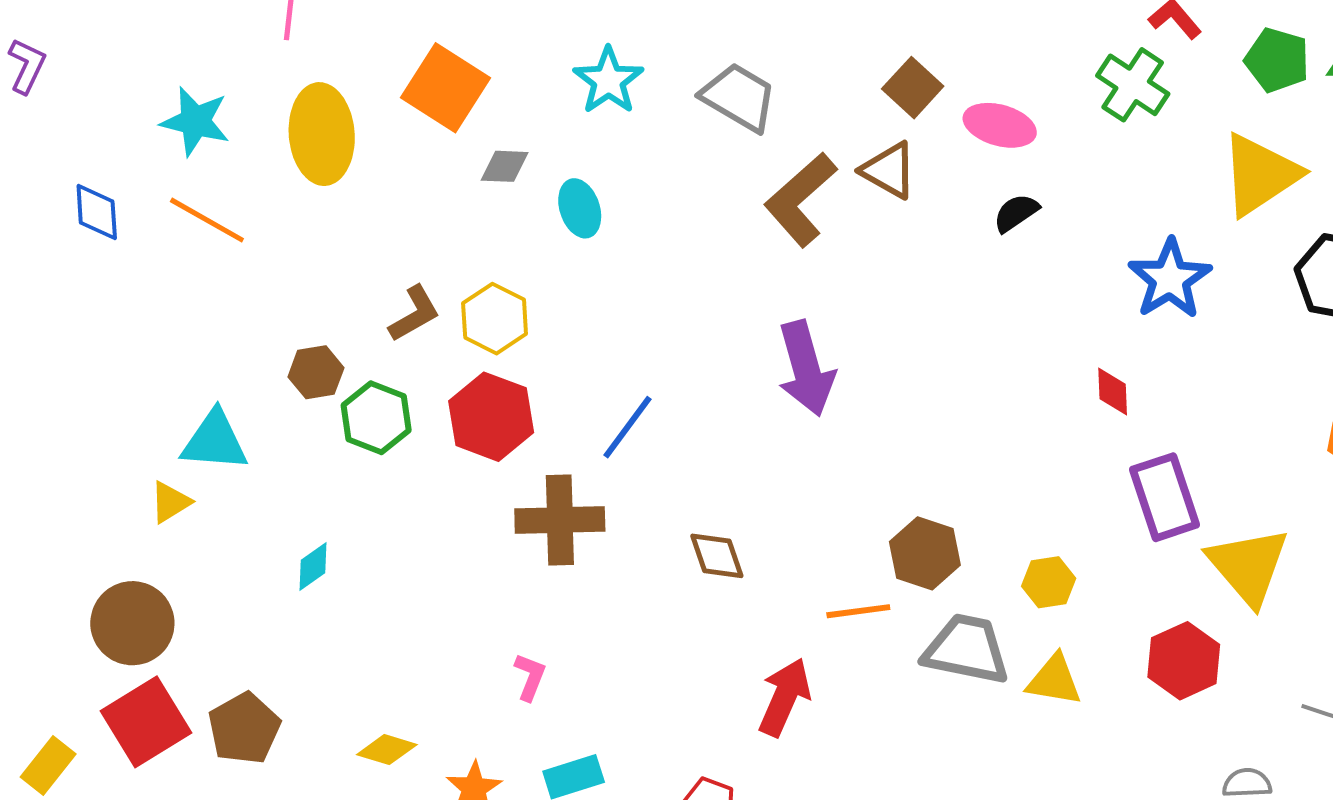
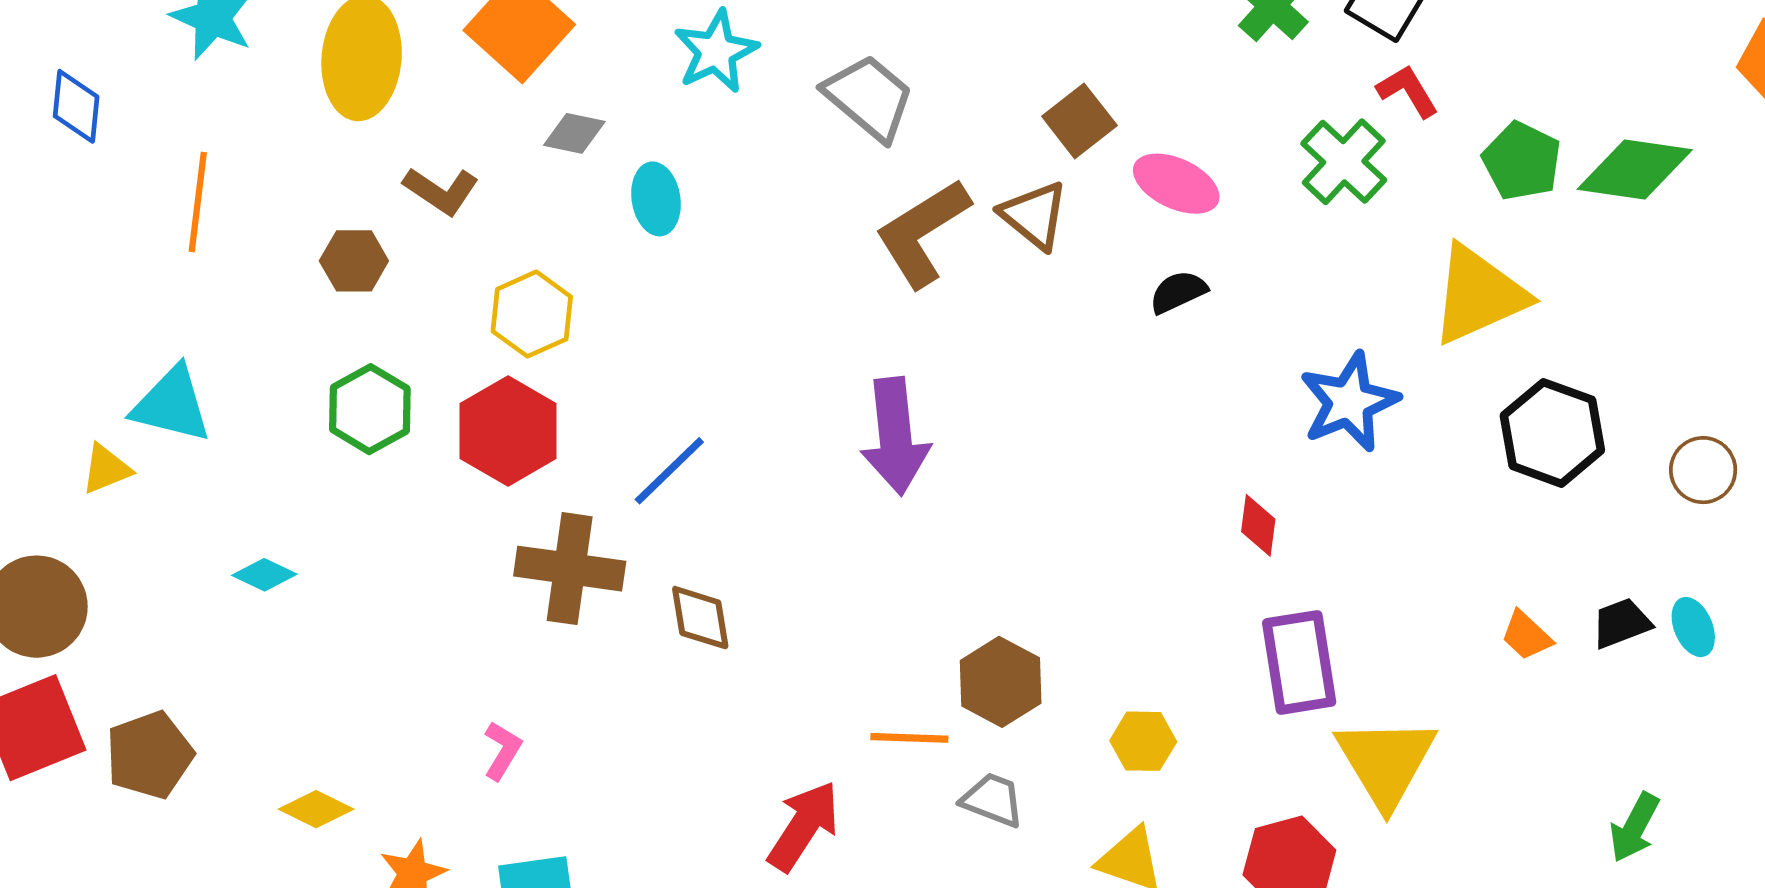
orange line: (207, 220) -> (198, 202), moved, turned 58
brown L-shape: (414, 314) -> (441, 191), moved, turned 54
brown hexagon: (316, 372) -> (354, 261), moved
brown diamond: (717, 556) -> (700, 618), moved
cyan diamond: (313, 566) -> (264, 575), turned 51
gray trapezoid: (966, 649) -> (993, 800), moved, size x0.6

